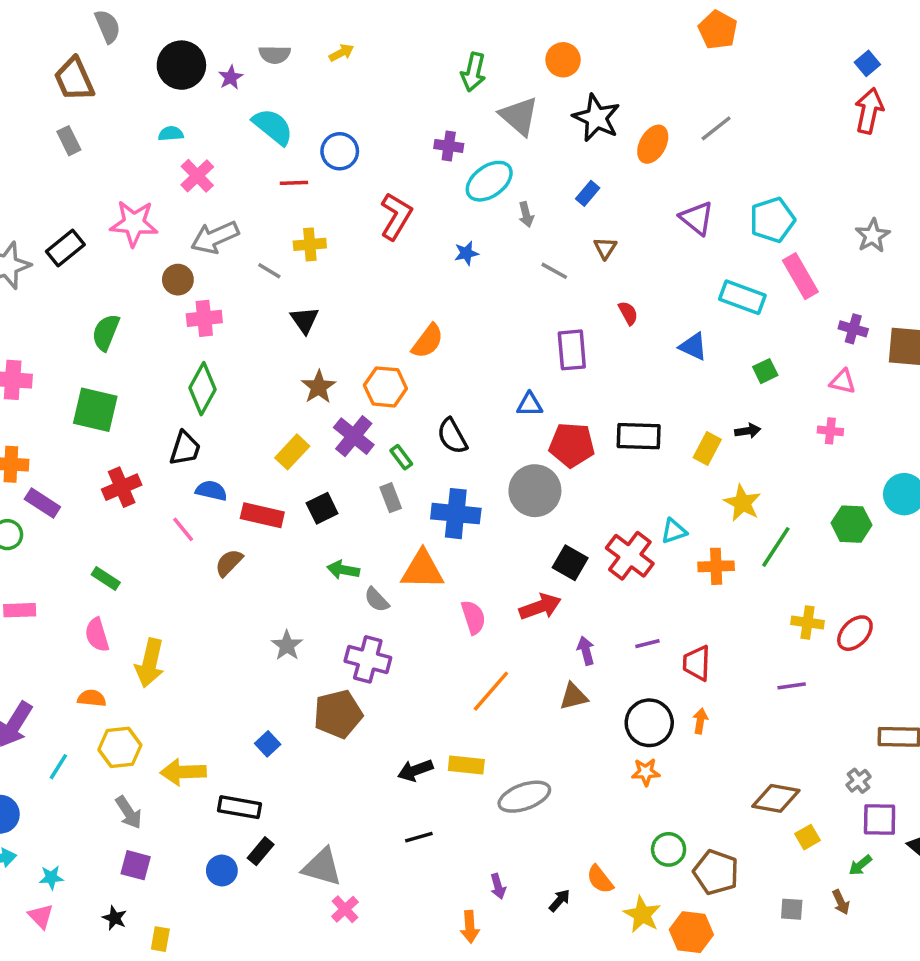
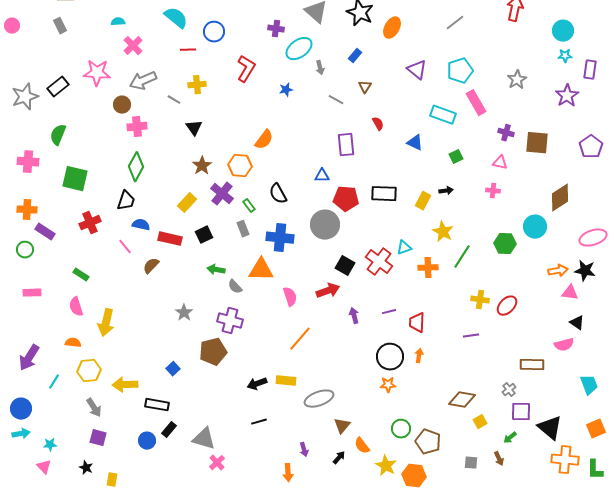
gray line: (716, 128) -> (455, 23), moved
green semicircle: (106, 332) -> (58, 135), moved
brown triangle: (574, 696) -> (342, 426), moved, turned -36

